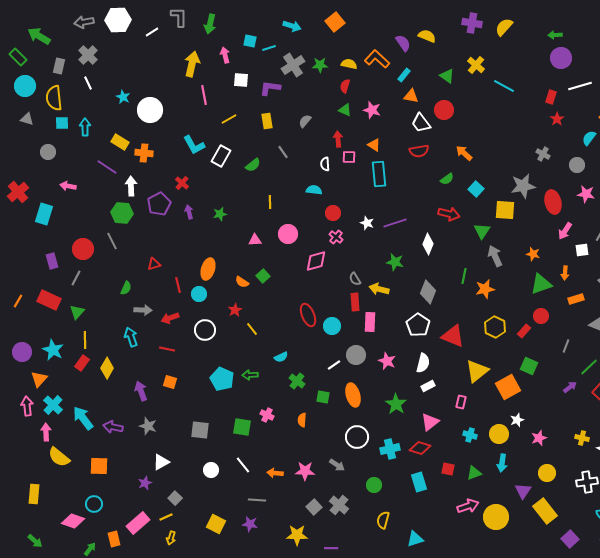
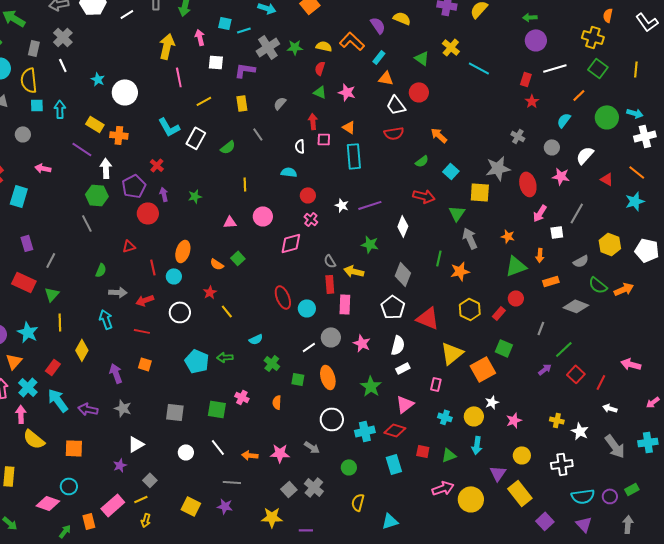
red circle: (83, 249) -> (148, 213), moved
red rectangle: (82, 363) -> (53, 367), moved

